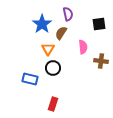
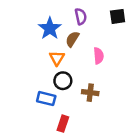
black square: (99, 24) -> (118, 16), moved
brown cross: (101, 61) -> (90, 93), moved
blue rectangle: (30, 79) -> (46, 99), moved

